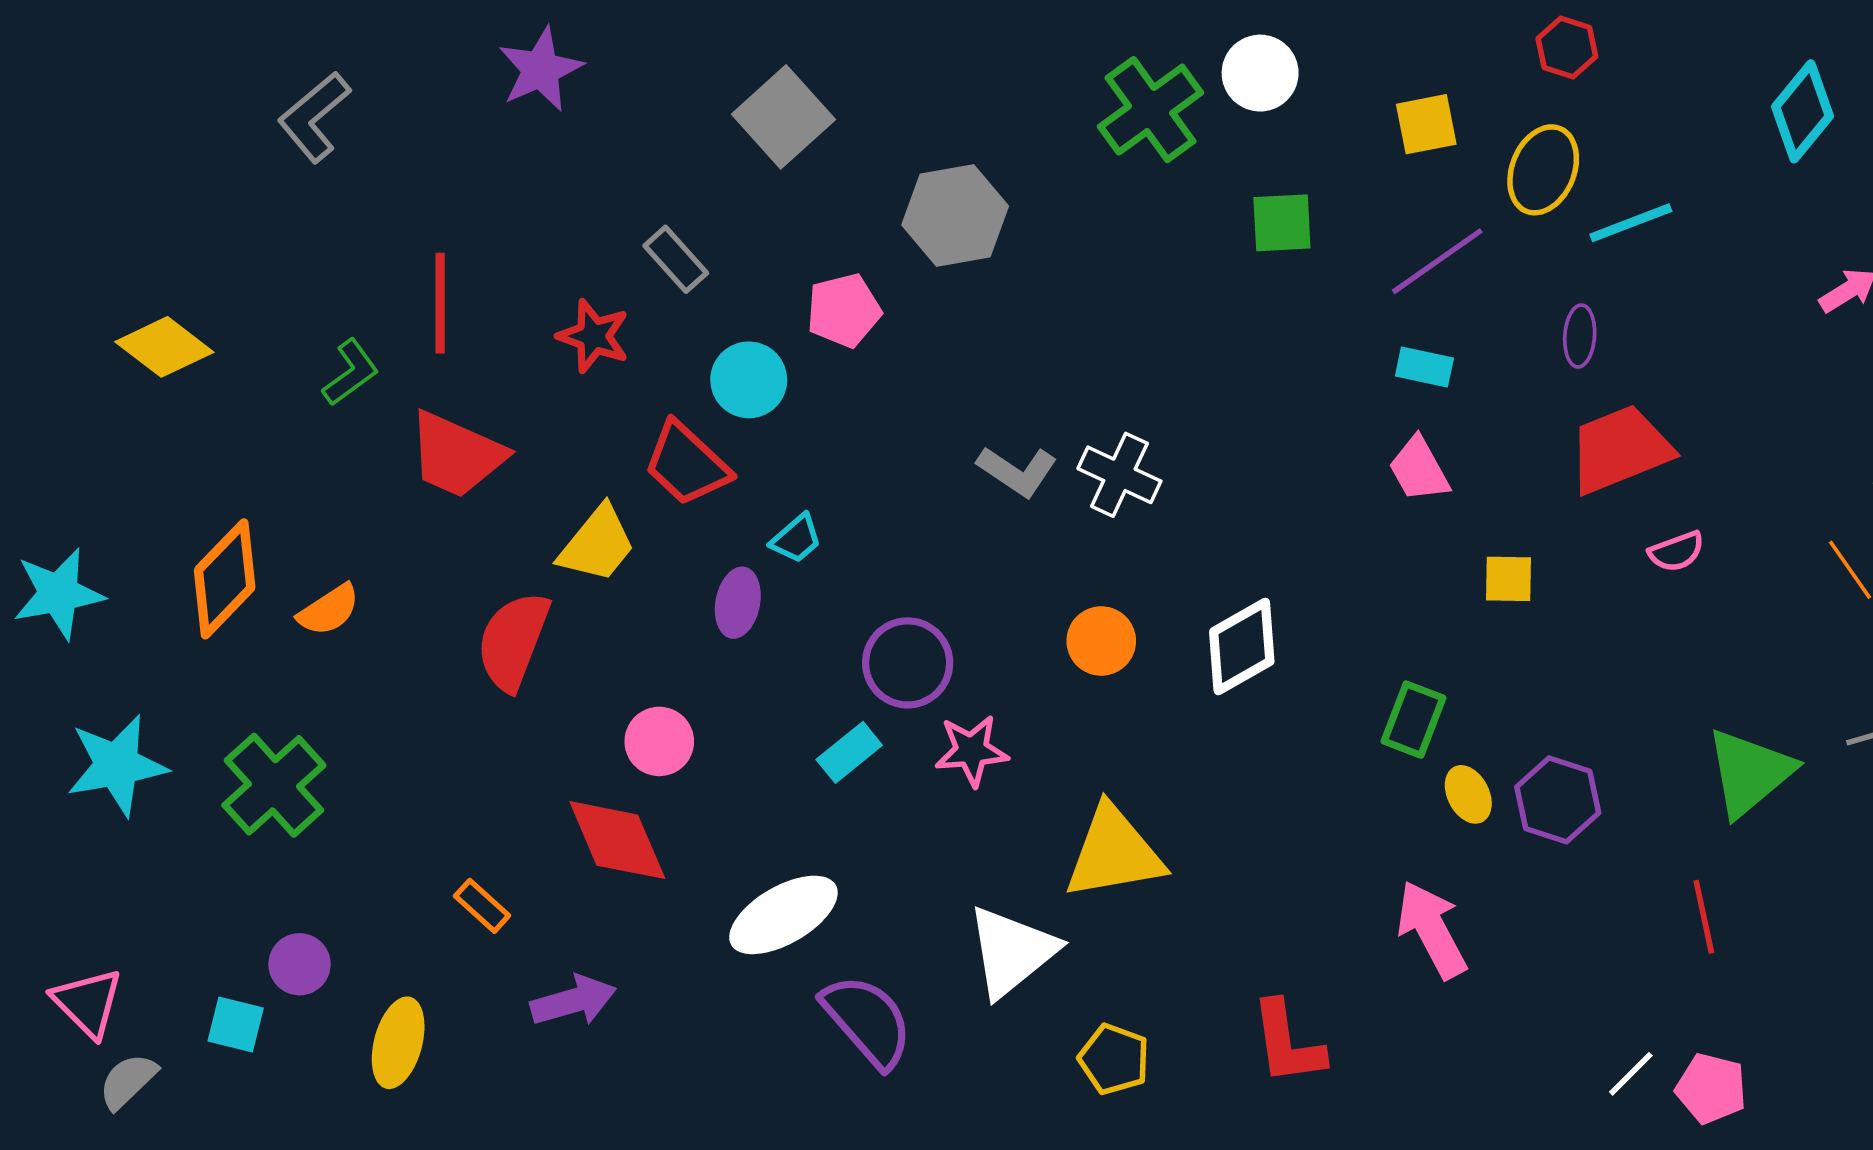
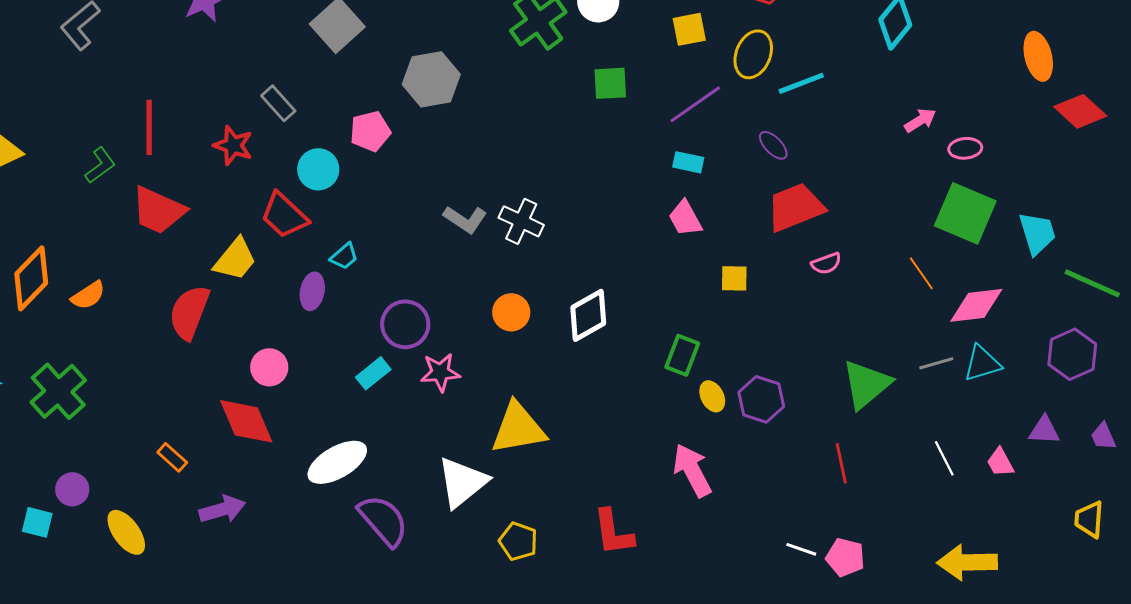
purple ellipse: (1580, 336) -> (773, 145), turned -48
yellow ellipse: (398, 1043) -> (126, 532), turned -51
white line: (1631, 1074) -> (801, 549), turned 64

